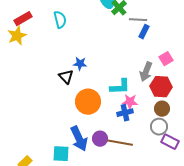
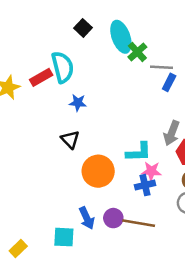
red rectangle: (23, 19) -> (41, 77), moved
cyan semicircle: (60, 20) -> (63, 67), size x1.4
blue star: (80, 64) -> (78, 103), moved
blue arrow: (79, 139) -> (87, 218), size x0.7

